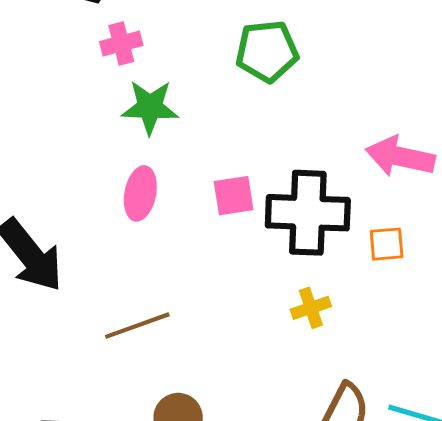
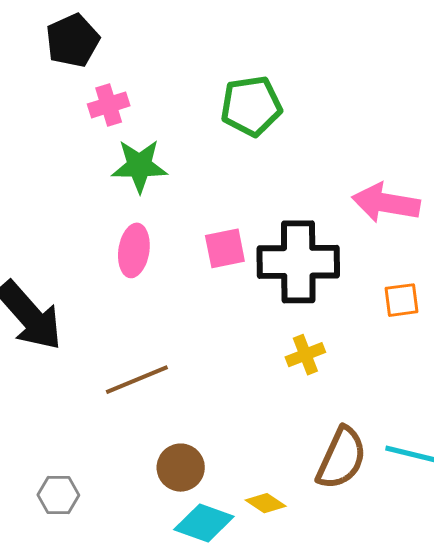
orange square: (387, 244) -> (401, 300), moved

